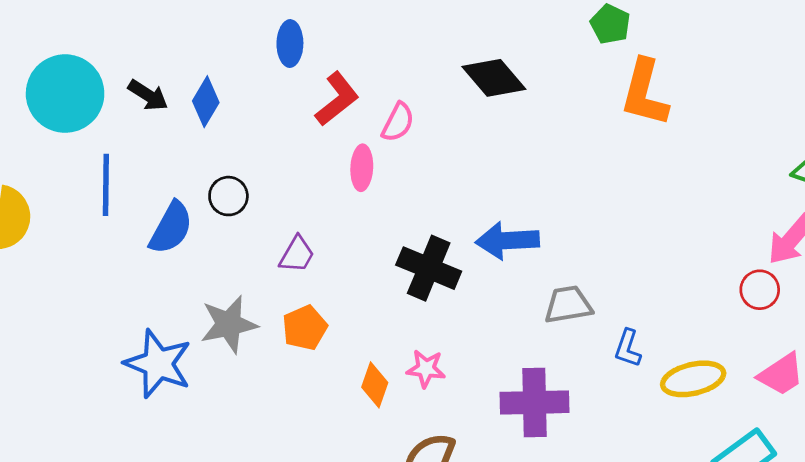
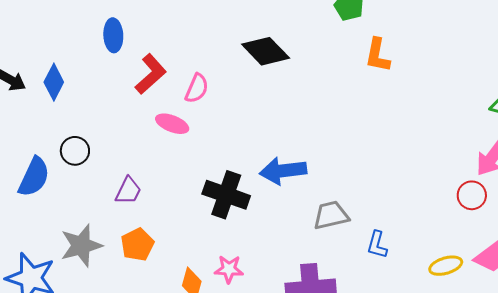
orange L-shape: (645, 93) -> (378, 55), size x0.7
pink ellipse: (362, 168) -> (172, 124), turned -68
yellow ellipse: (693, 379) -> (446, 266), moved, size x0.7

